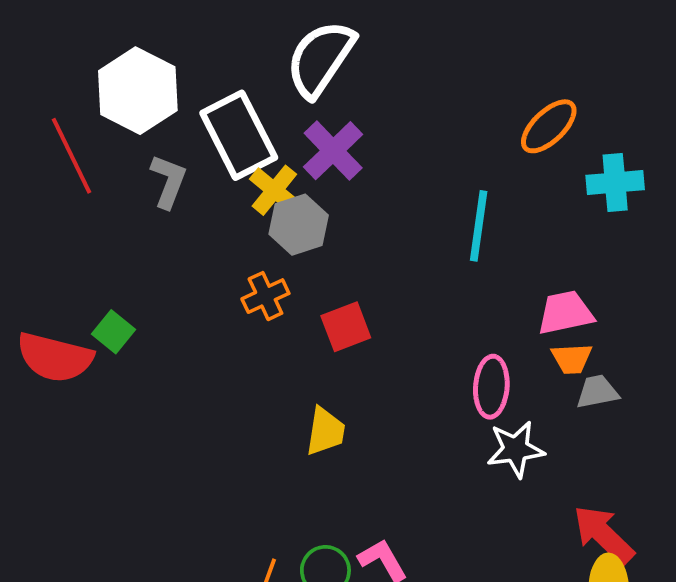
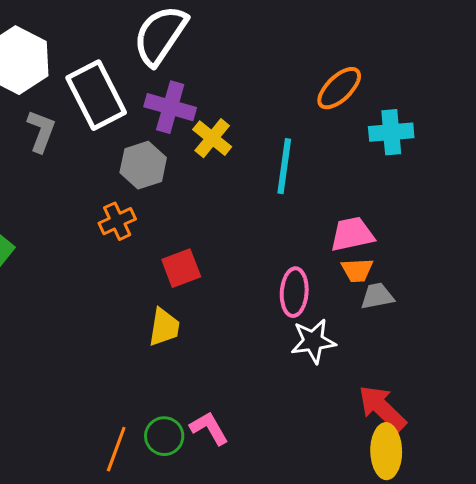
purple cross: (333, 151) -> (170, 107), turned -30
yellow cross: (274, 190) -> (212, 138), moved
red square: (346, 327) -> (181, 268), moved

